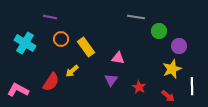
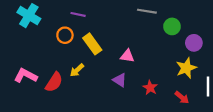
purple line: (50, 17) -> (78, 14), moved
cyan cross: (25, 43) -> (29, 16), moved
purple triangle: (111, 80) -> (120, 80), turned -32
pink L-shape: (18, 90) -> (26, 76), moved

